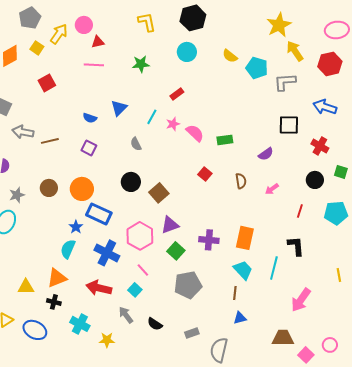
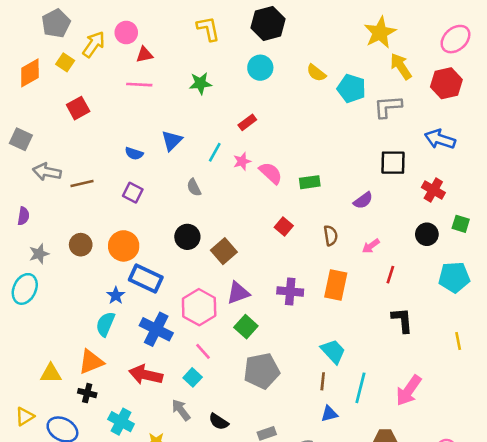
pink ellipse: (337, 30) -> (455, 39), turned -35
red line: (300, 211) -> (390, 275), moved
orange rectangle: (245, 238) -> (336, 285), moved
purple cross: (209, 240) -> (290, 292), moved
cyan line: (274, 268) -> (360, 388), moved
yellow line: (339, 275) -> (458, 341), moved

